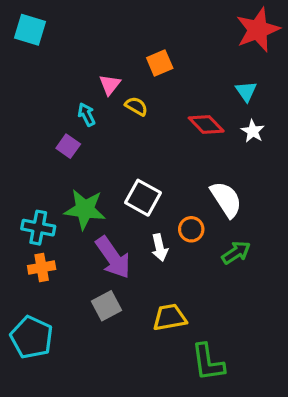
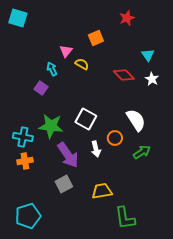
red star: (258, 30) -> (127, 18), moved, size x0.6
cyan pentagon: (32, 337) -> (28, 216), moved, turned 30

